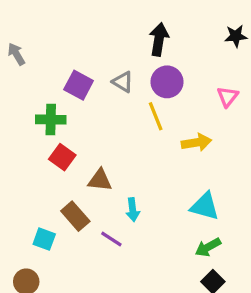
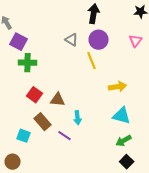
purple square: (79, 85) -> (18, 42), moved
pink triangle: (228, 97) -> (136, 41), moved
yellow arrow: (196, 142) -> (118, 87), moved
red square: (62, 157) -> (34, 95), moved

